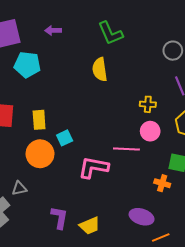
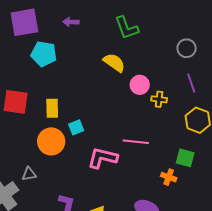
yellow semicircle: (100, 69) -> (114, 63), turned 130
pink circle: (150, 131) -> (140, 85), moved

